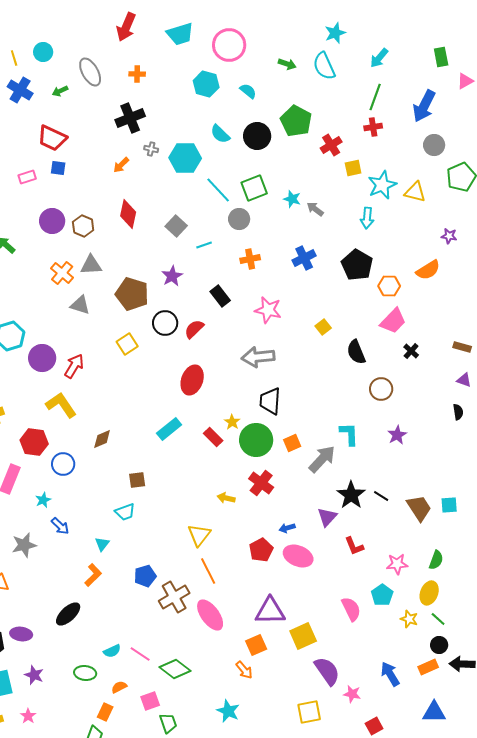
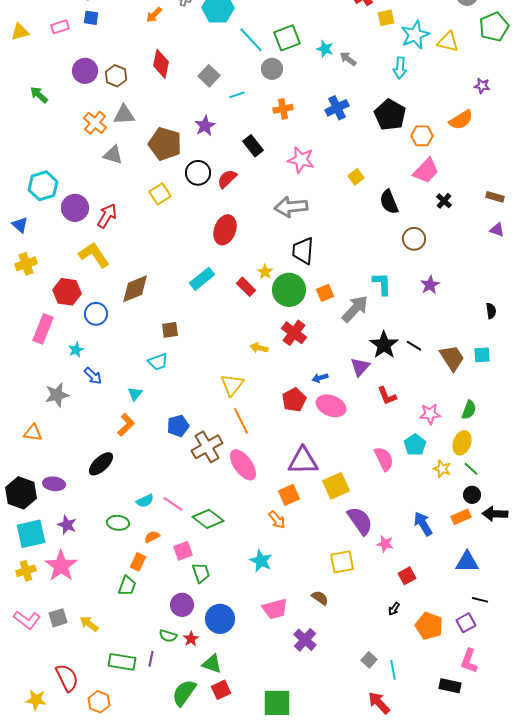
black semicircle: (458, 412) -> (491, 311), moved
brown diamond: (102, 439) -> (135, 289), size x1.5
pink star: (28, 716) -> (61, 566), size x2.0

